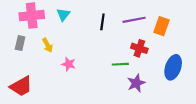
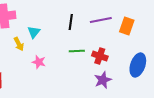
cyan triangle: (63, 15) -> (34, 32), moved
red cross: (139, 48) -> (100, 56), moved
green line: (120, 64) -> (77, 51), moved

